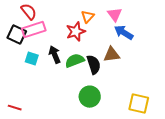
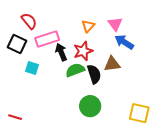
pink rectangle: (34, 30) -> (47, 39), moved
red star: (76, 32) -> (83, 51), moved
black arrow: (55, 55) -> (61, 52), moved

